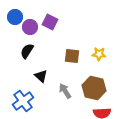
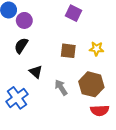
purple square: (50, 22) -> (74, 13), moved

